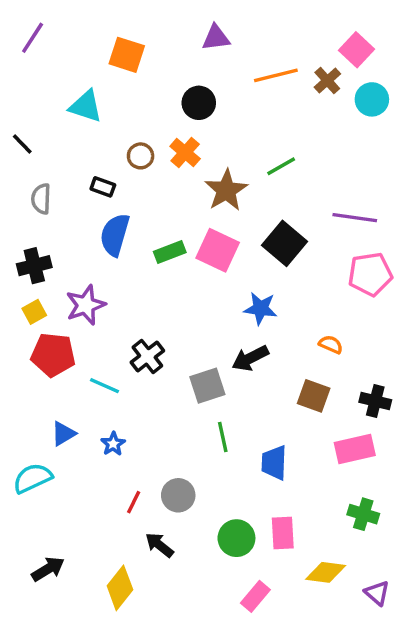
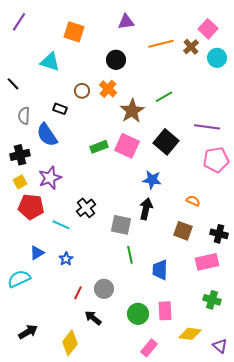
blue semicircle: (115, 235) -> (47, 135), moved, turned -50
black arrow: (250, 358) -> (146, 209), turned 130
gray square: (207, 386) -> (121, 225), turned 30

